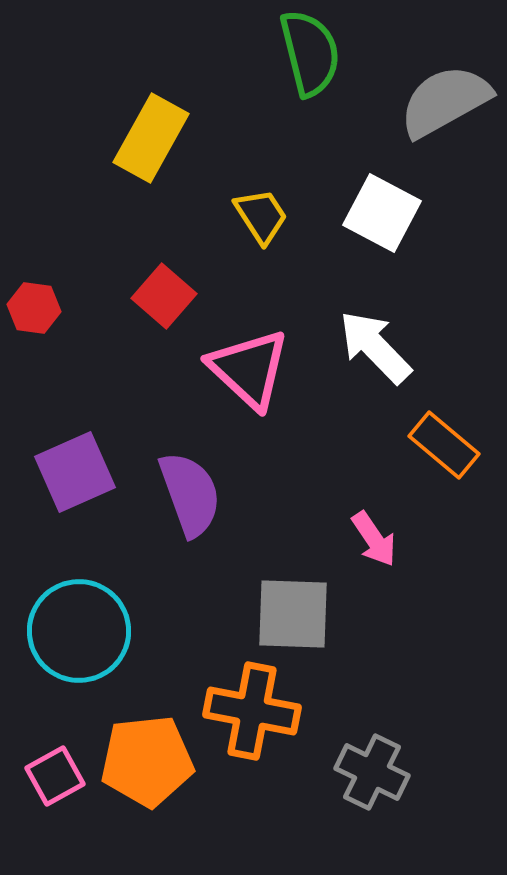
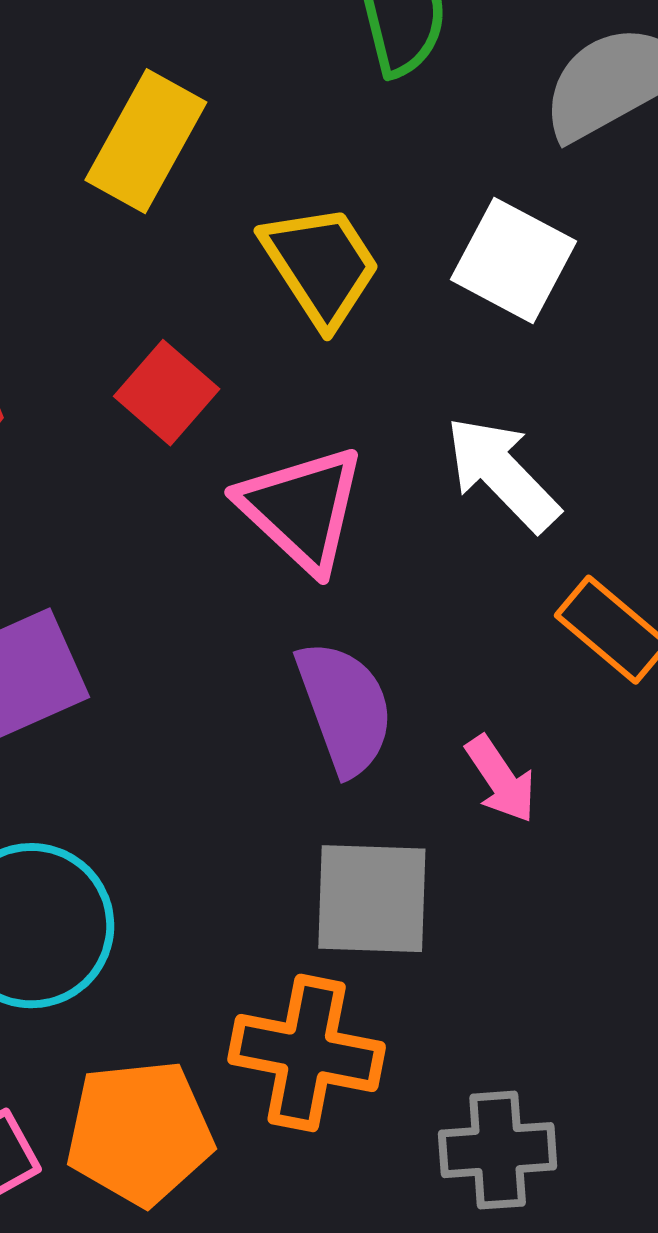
yellow trapezoid: (261, 216) -> (321, 265), size x1.4
purple semicircle: (190, 494) -> (345, 708), moved
gray cross: (372, 772) -> (498, 1150), turned -30

